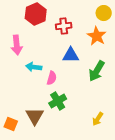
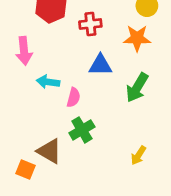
orange star: (97, 36) -> (137, 38), turned -30
brown triangle: (35, 116) -> (49, 151), turned -30
orange square: (11, 124) -> (25, 169), moved

